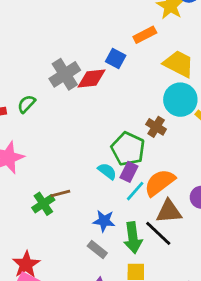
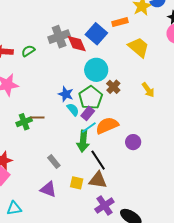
blue square: (116, 59) -> (96, 34), size x1.5
red diamond: (91, 78) -> (77, 44), turned 60
cyan circle: (180, 100) -> (96, 70), moved
brown triangle: (169, 211) -> (98, 180), moved
blue star: (104, 221) -> (66, 94), moved
green arrow: (133, 238) -> (83, 141), moved

